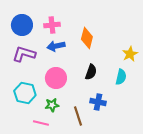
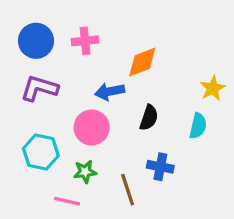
orange diamond: (87, 38) -> (142, 62), turned 55
blue arrow: (56, 46) -> (110, 92), moved

